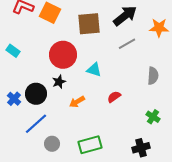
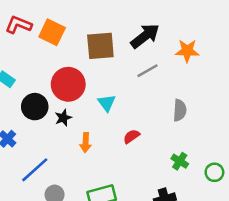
cyan triangle: (94, 70) -> (107, 103), turned 35
black circle: (36, 94) -> (35, 107), moved
orange arrow: (77, 102) -> (86, 143), turned -56

